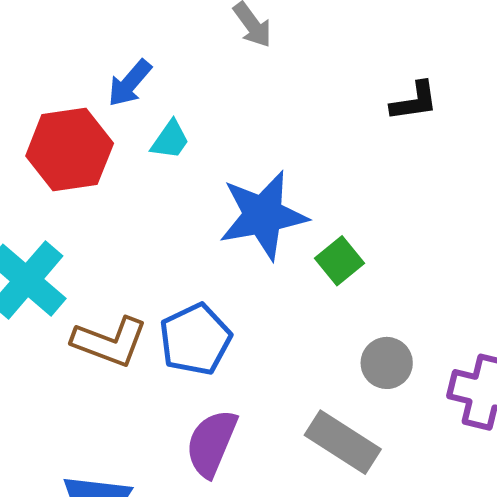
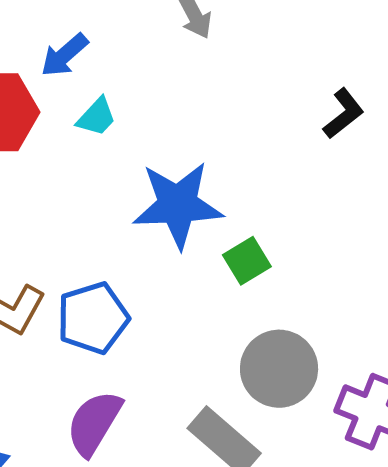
black L-shape: (414, 101) -> (344, 114), turned -38
gray circle: (387, 363) -> (279, 369), size x1.5

